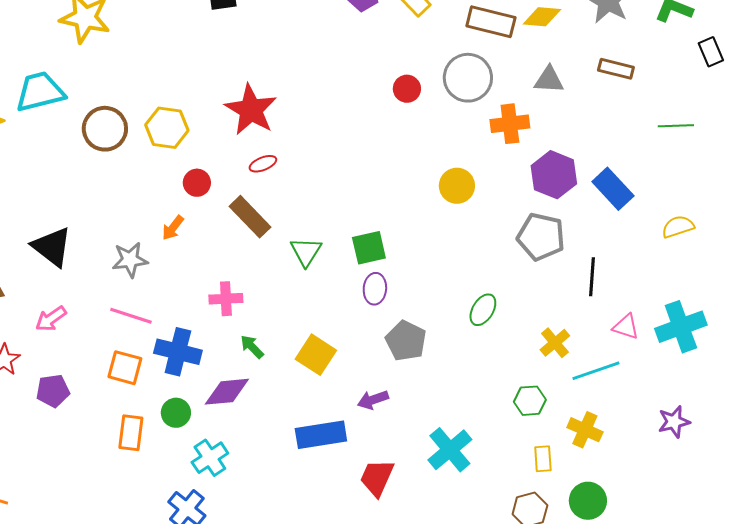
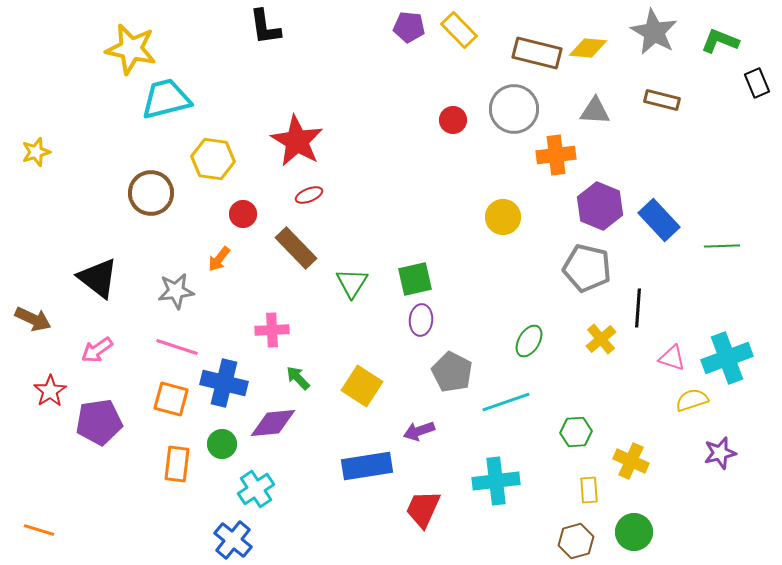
cyan trapezoid: (40, 92) -> (166, 99), moved
green line: (676, 126) -> (722, 246), moved
brown circle: (105, 129) -> (151, 193), moved
yellow semicircle: (678, 227) -> (692, 400), moved
yellow cross: (555, 343) -> (601, 339), moved
cyan line: (596, 371) -> (506, 402), moved
purple pentagon: (53, 391) -> (99, 422), size x1.4
cyan cross: (450, 450) -> (496, 481), turned 33

